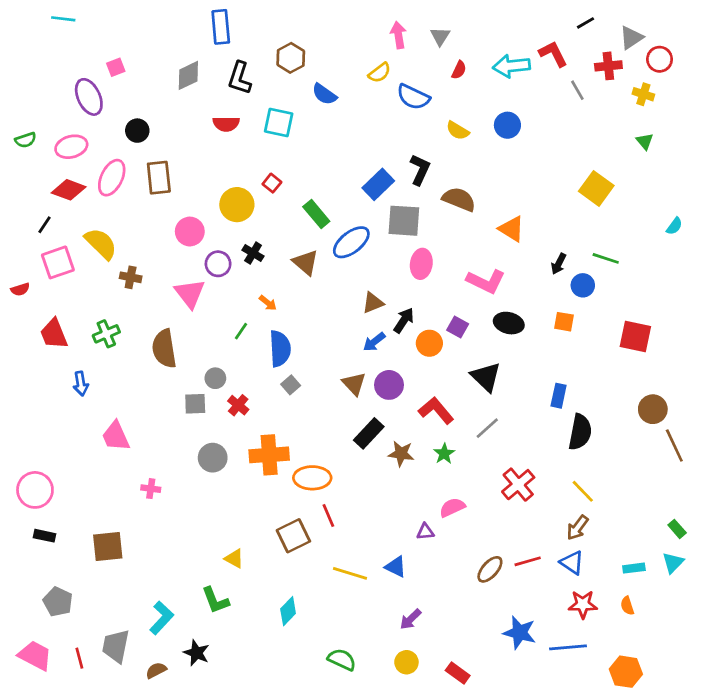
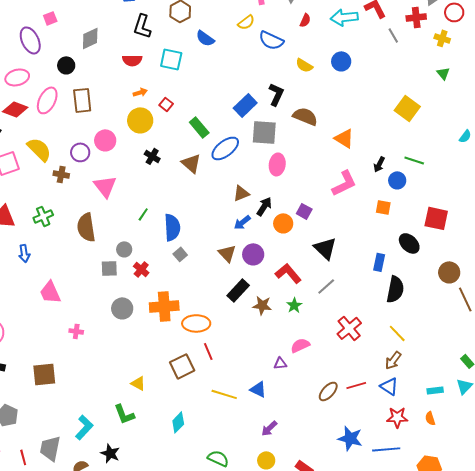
gray diamond: (188, 75) -> (90, 38), moved
purple circle: (218, 264) -> (80, 152), moved
pink L-shape: (486, 281) -> (344, 183), moved, turned -52
orange arrow: (268, 303) -> (140, 92), moved, turned -56
black ellipse: (509, 323) -> (409, 243), moved, turned 30

